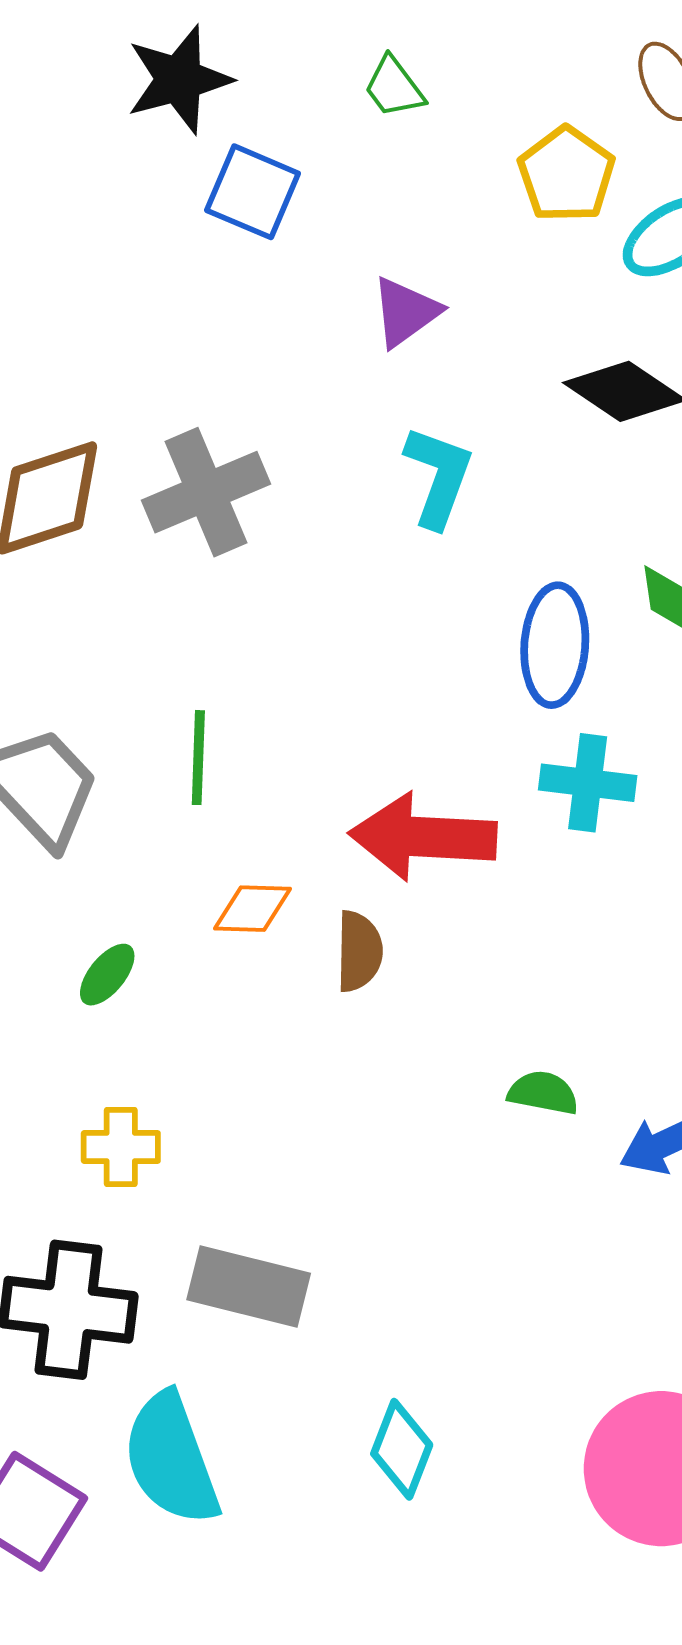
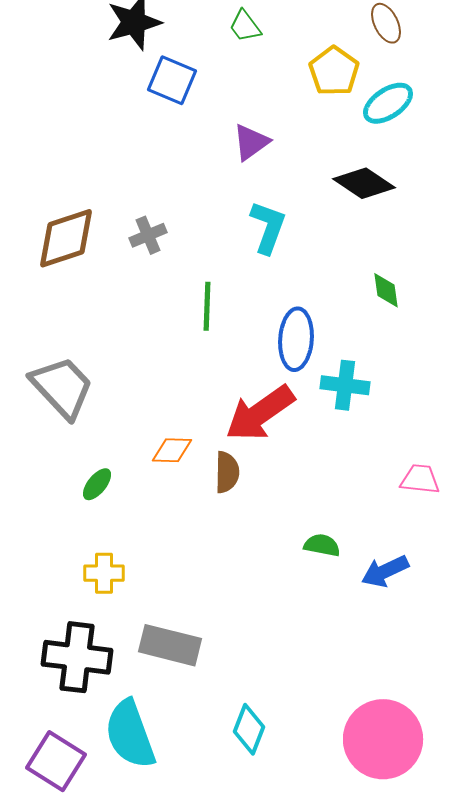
gray cross: (206, 492) -> (148, 235), size x0.6
blue ellipse: (555, 645) -> (296, 339), moved
green line: (198, 758) -> (207, 306), moved
red arrow: (423, 837) -> (260, 413), turned -38

